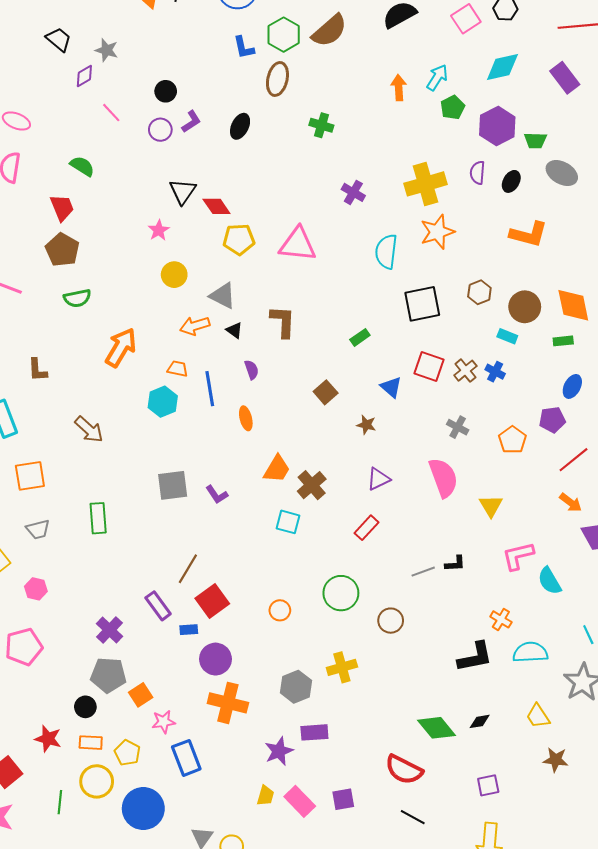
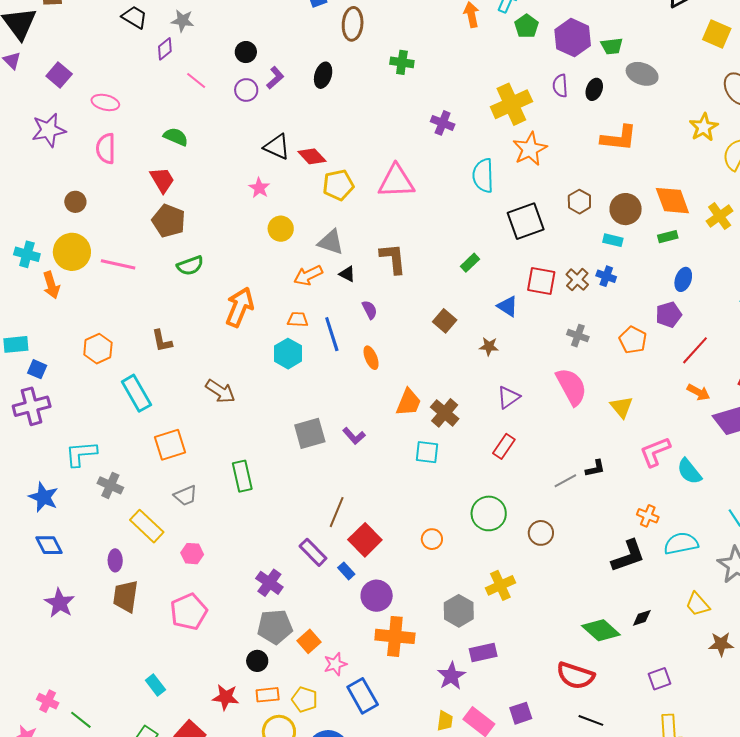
black triangle: (183, 191) -> (277, 147), turned -32
blue rectangle: (189, 630) -> (346, 571), turned 60

